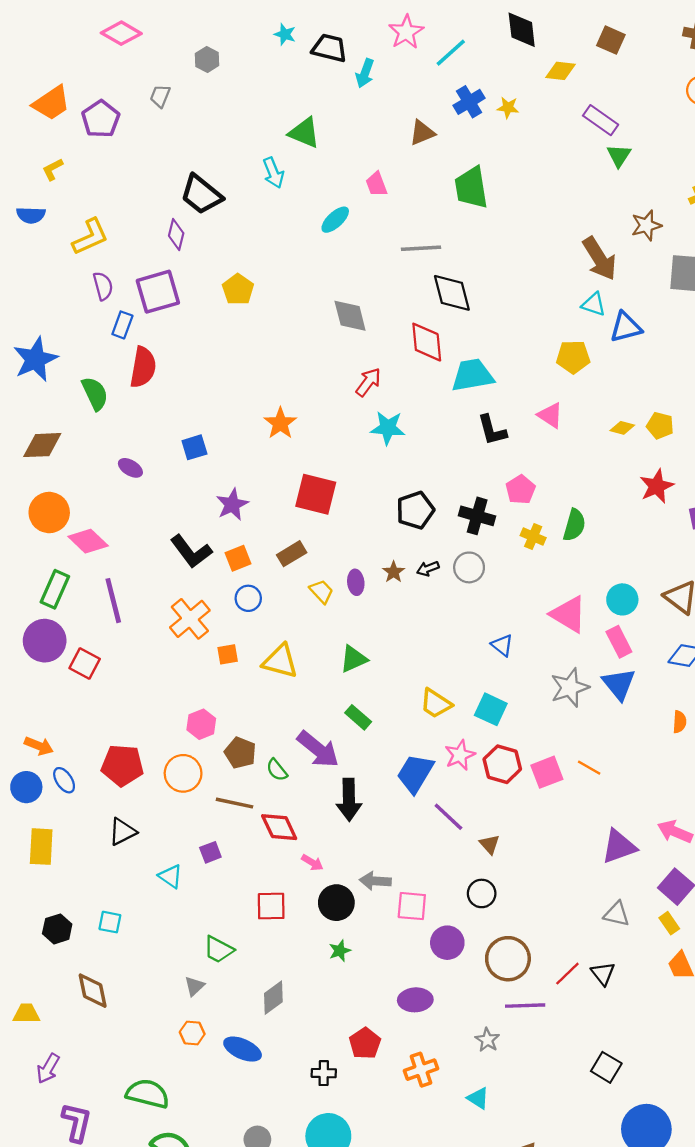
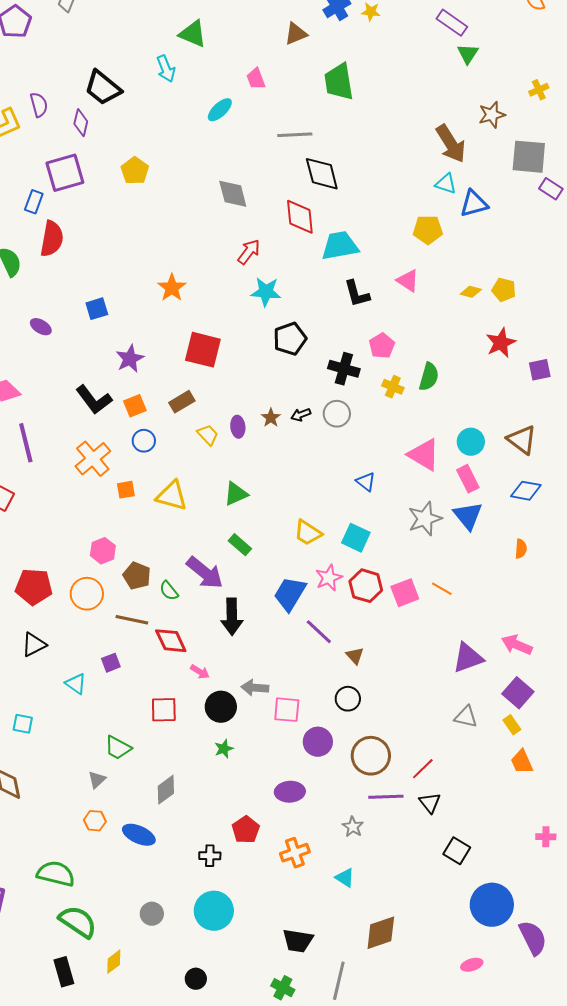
purple semicircle: (103, 286) -> (39, 105), moved
black pentagon: (415, 510) -> (290, 339), moved
black triangle: (603, 974) -> (430, 803), moved

